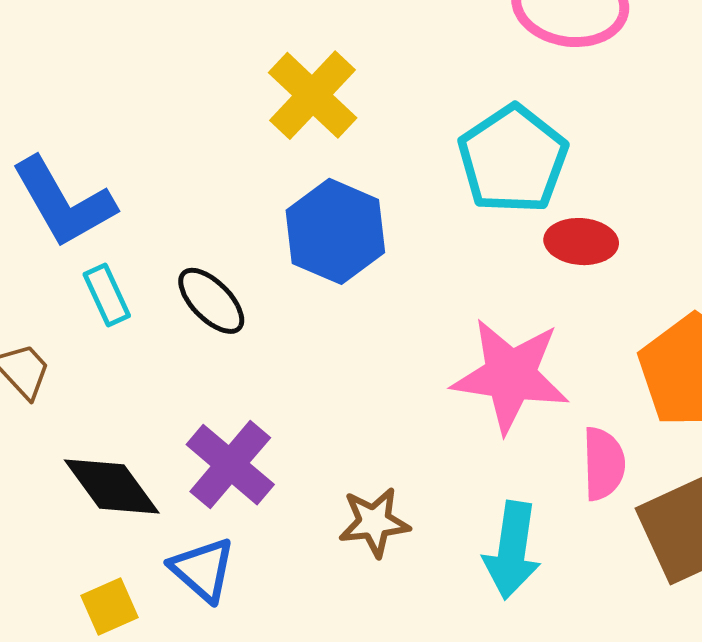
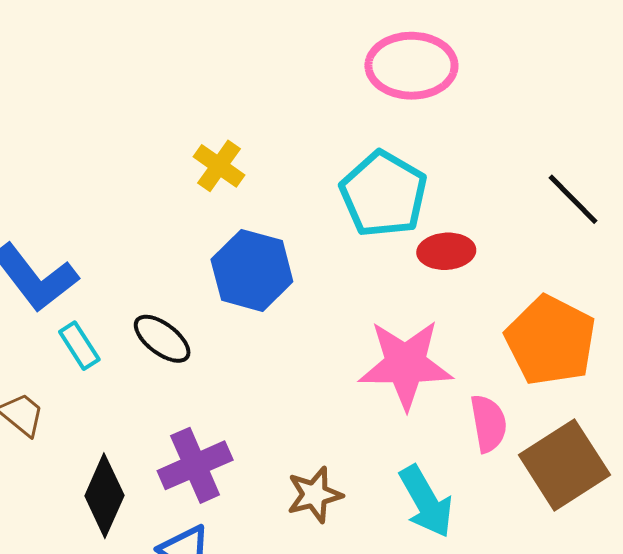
yellow cross: (313, 95) -> (219, 166), size x0.7
purple cross: (230, 465) -> (195, 465), turned 34
black diamond: (112, 486) -> (104, 496), turned 68
cyan arrow: (512, 550) -> (426, 501), turned -30

